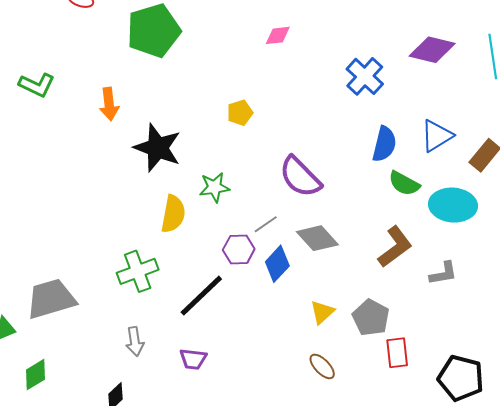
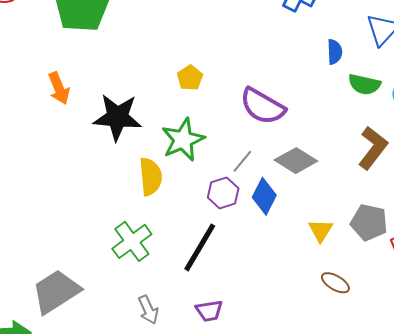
yellow pentagon: (240, 113) -> (190, 78), moved
blue semicircle: (384, 144) -> (335, 52), size x0.7
green star: (214, 187) -> (183, 140), size x1.4

